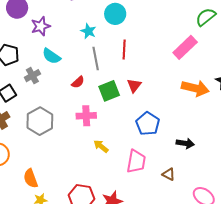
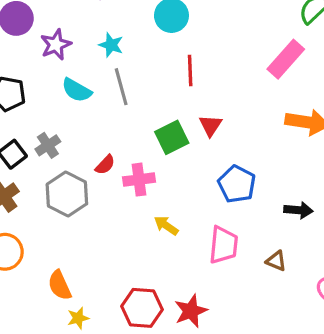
cyan star: (88, 31) -> (111, 45), moved
gray line: (96, 59) -> (121, 87), moved
gray cross: (32, 76) -> (48, 145), moved
red semicircle: (78, 82) -> (105, 165), moved

